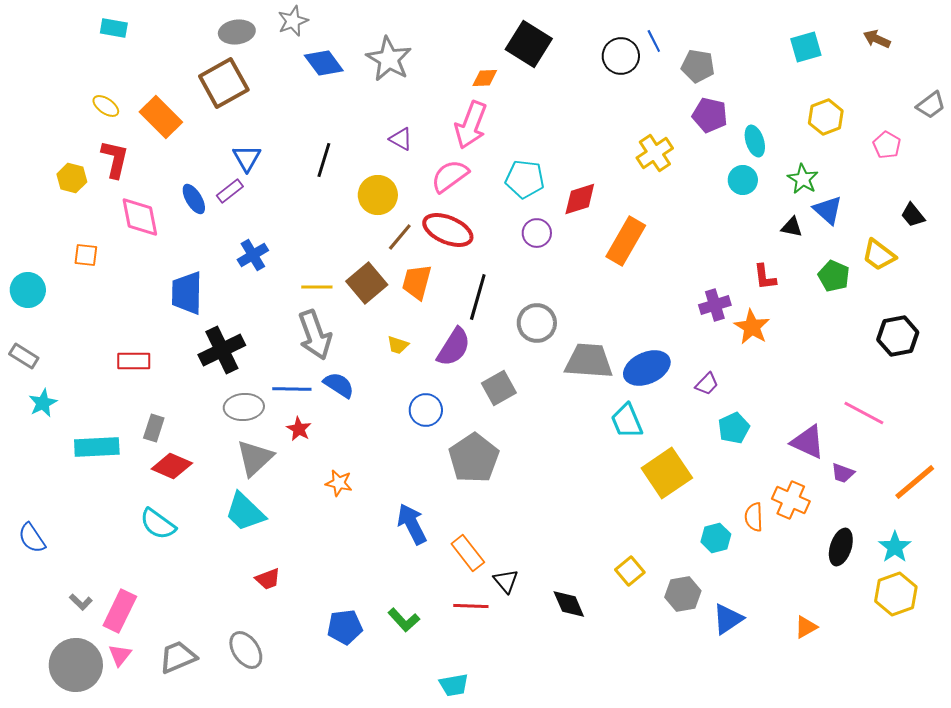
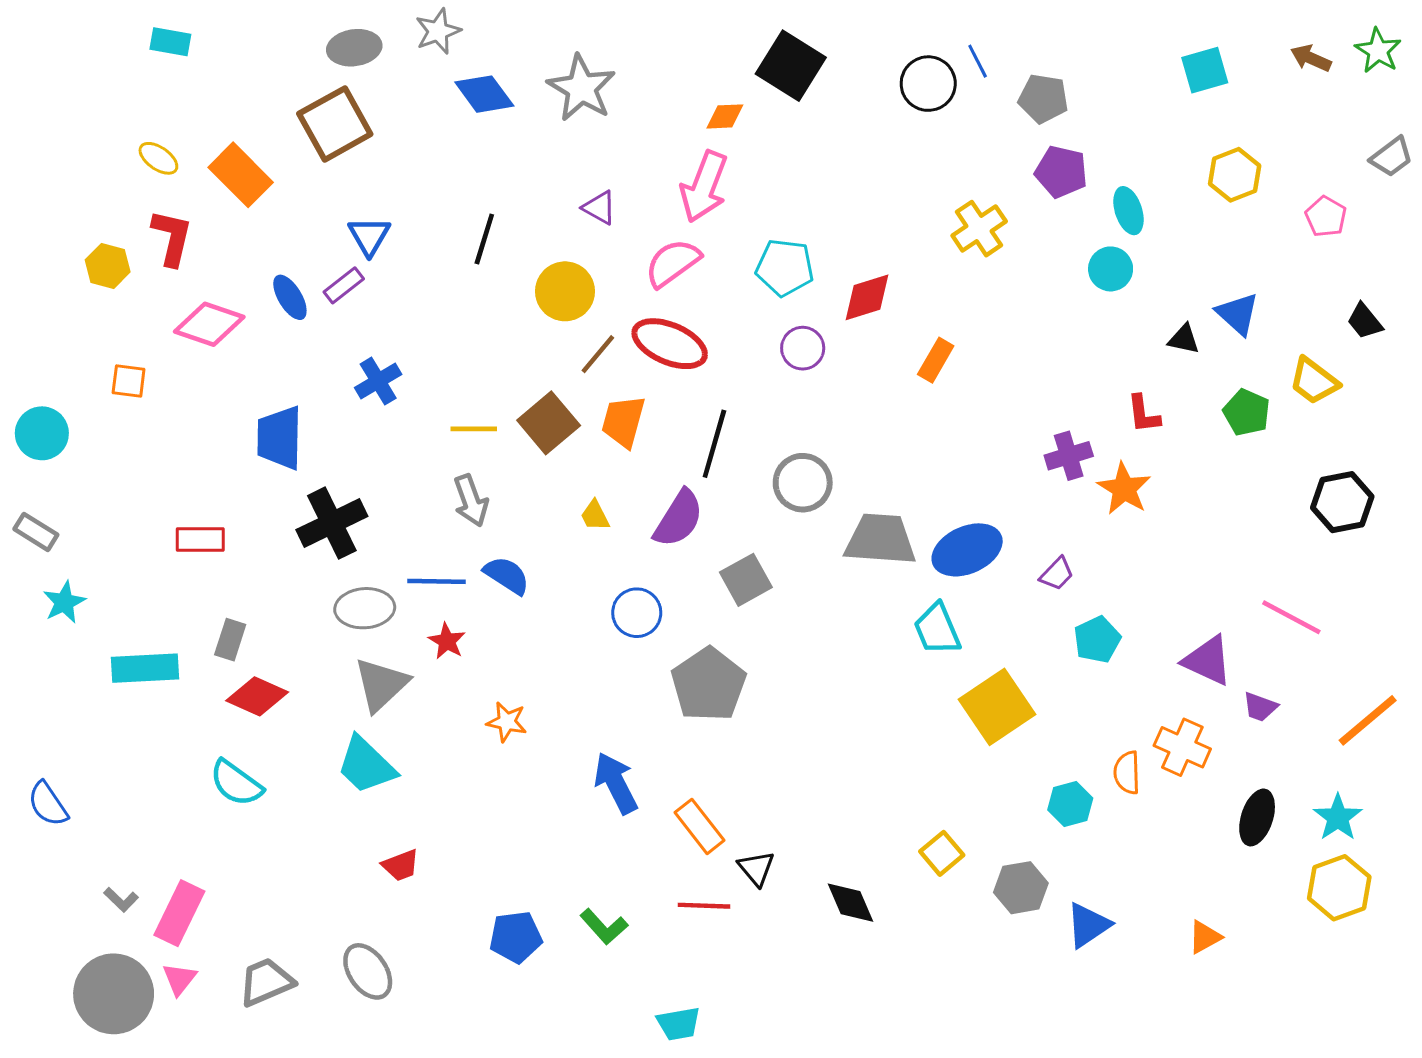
green star: (803, 179) -> (1378, 51), moved
pink diamond: (140, 217) -> (209, 324), turned -60
orange rectangle: (626, 241) -> (936, 360), size x0.6
gray arrow: (315, 335) -> (471, 501), size x0.7
yellow trapezoid: (398, 345) -> (595, 516), turned 45

